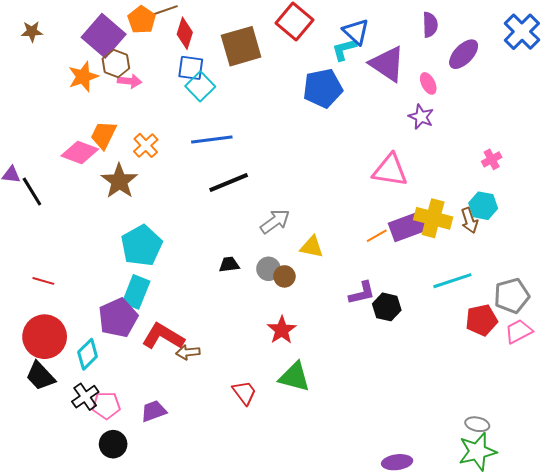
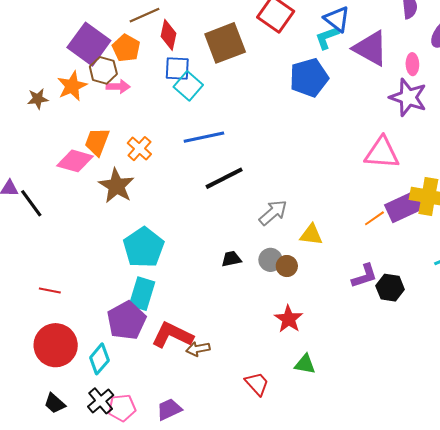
orange pentagon: (142, 20) -> (126, 48), moved
brown star: (32, 32) -> (38, 99), moved
pink ellipse: (428, 83) -> (412, 64), turned 30
purple star: (421, 117) -> (408, 97), size x1.5
black trapezoid: (40, 376) -> (55, 403), moved, size x0.7
green triangle: (294, 377) -> (305, 364), size x0.7

